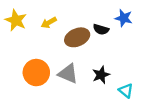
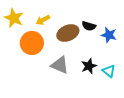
blue star: (124, 18) -> (109, 35), moved
orange circle: (36, 73) -> (32, 43), moved
cyan triangle: (126, 91) -> (109, 71), moved

